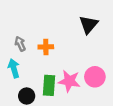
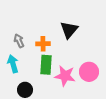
black triangle: (89, 25) -> (69, 30), moved
green rectangle: (49, 85) -> (46, 65), moved

